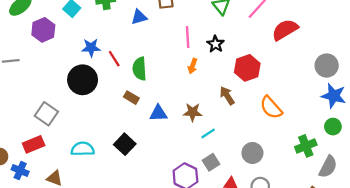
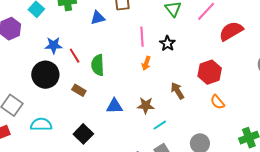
red hexagon: (247, 68) -> (210, 72), moved
brown rectangle: (131, 98) -> (79, 90), moved
orange semicircle: (271, 107) -> (217, 102), size x0.7
cyan semicircle: (83, 149) -> (41, 124), moved

